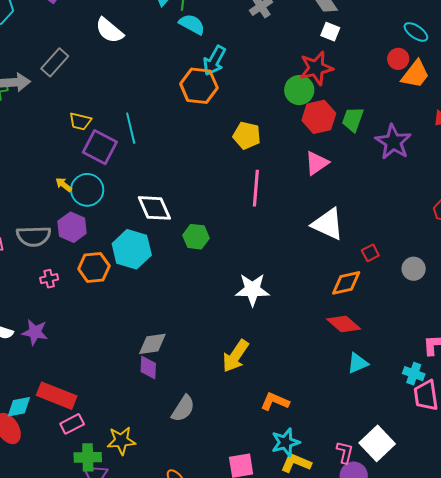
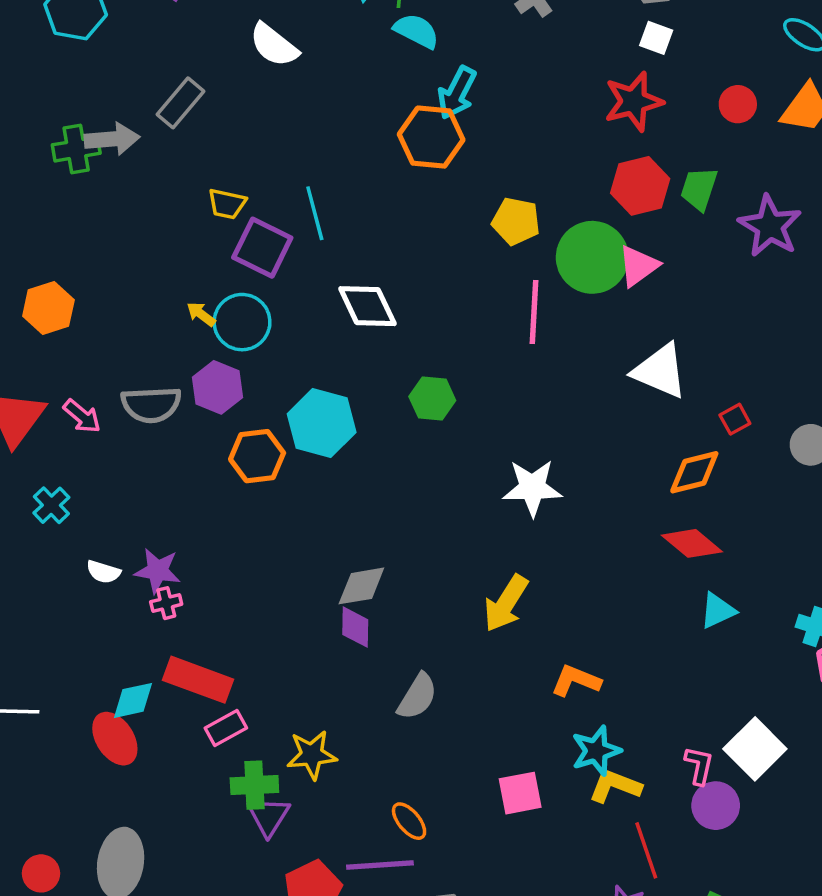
red circle: (398, 59) -> (738, 104), moved
green circle: (299, 90) -> (592, 257), moved, size x1.4
white diamond: (154, 208) -> (367, 306), moved
pink cross: (49, 279) -> (166, 603), moved

